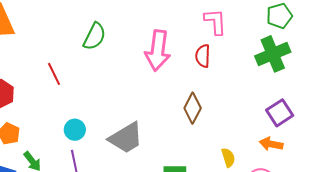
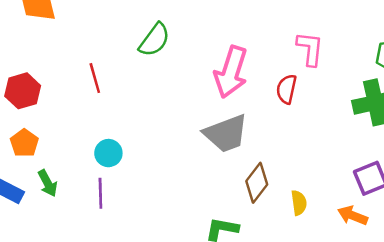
brown diamond: (193, 108) -> (257, 183), moved
gray trapezoid: (126, 138) -> (226, 134), moved
yellow semicircle: (228, 158) -> (299, 203), moved

